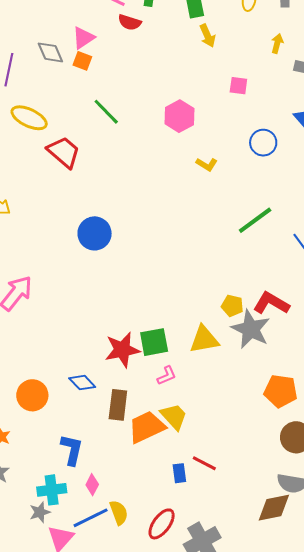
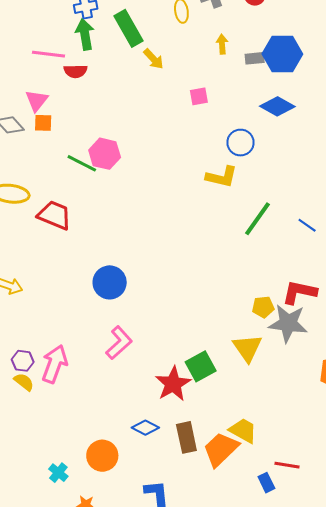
pink hexagon: (179, 116) -> (105, 154), moved
yellow L-shape: (207, 164) -> (222, 177), moved, size x1.5
yellow triangle: (204, 339) -> (247, 348), turned -36
pink L-shape: (167, 376) -> (119, 343), moved, size x1.6

